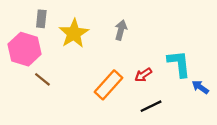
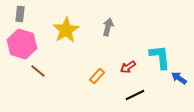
gray rectangle: (41, 19) -> (20, 14), moved
orange rectangle: (108, 85) -> (97, 76), size x0.6

